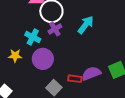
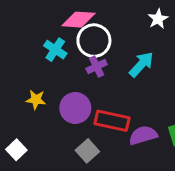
cyan cross: (33, 37) -> (55, 50), moved
red rectangle: (75, 79) -> (112, 121), moved, size x1.6

